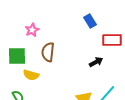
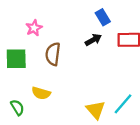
black arrow: (96, 62) -> (93, 40), moved
yellow semicircle: (31, 75) -> (41, 93), moved

